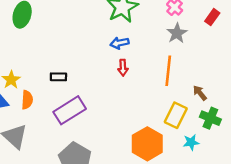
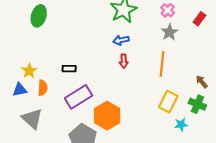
brown arrow: (200, 93) -> (202, 82), moved
orange hexagon: (147, 144) -> (107, 116), moved

